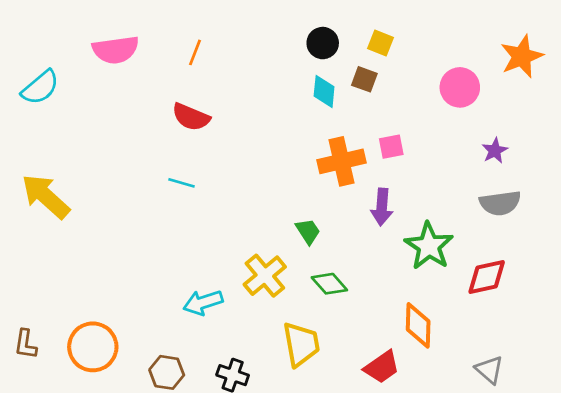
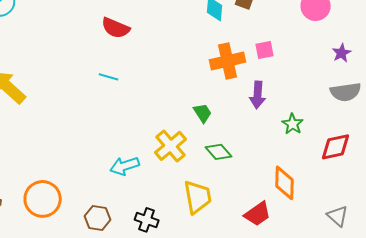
green star: (429, 246) -> (293, 124), size x0.6

